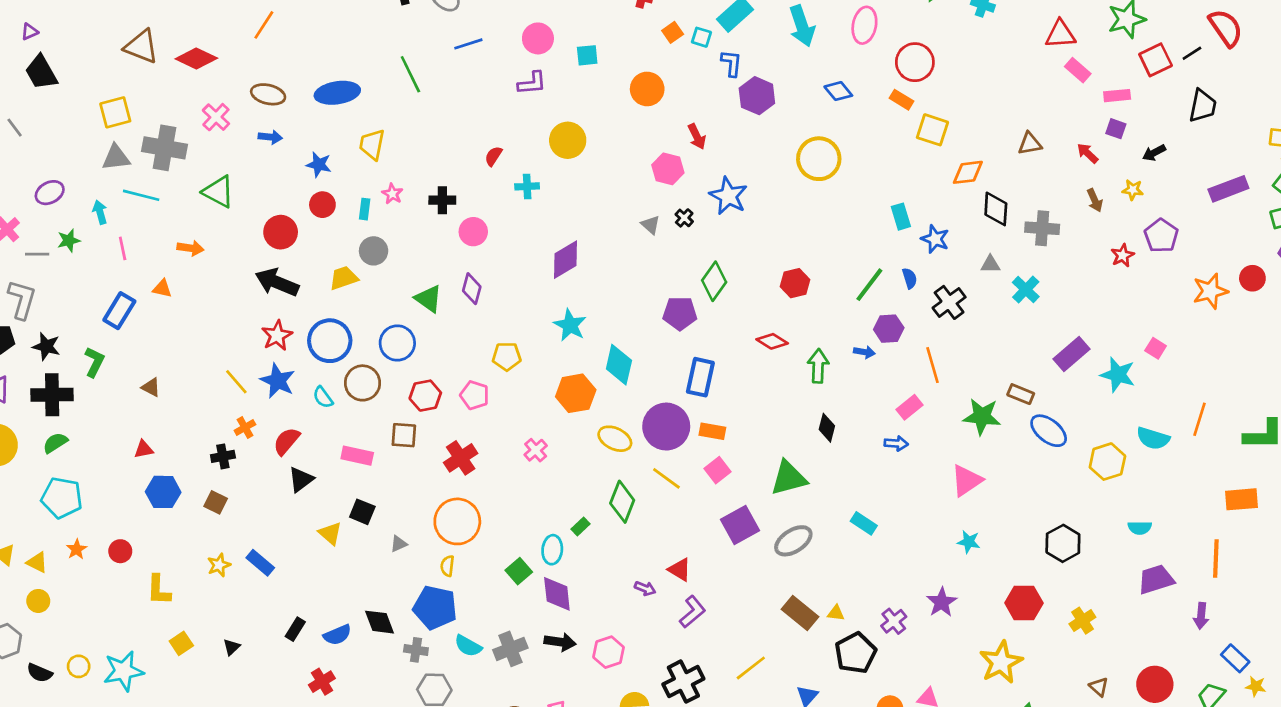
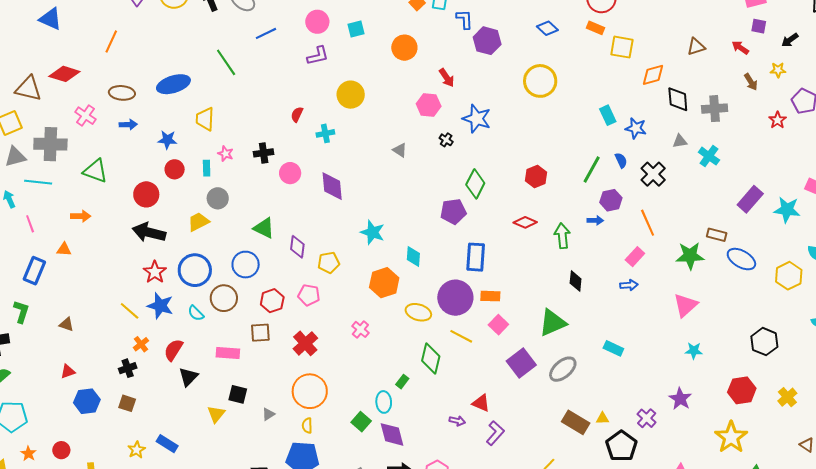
brown triangle: (141, 47) -> (28, 89), moved
gray triangle: (650, 225) -> (400, 150), moved
purple diamond: (566, 260) -> (332, 186), moved, turned -56
purple diamond: (472, 289) -> (297, 247), moved
cyan diamond: (619, 365) -> (413, 256), size x0.7
yellow triangle: (330, 533) -> (216, 414), turned 36

